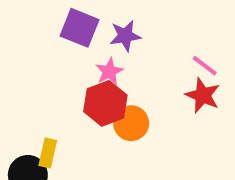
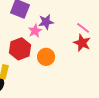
purple star: (125, 36) -> (46, 22), moved
red hexagon: (105, 103) -> (20, 49), moved

